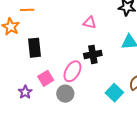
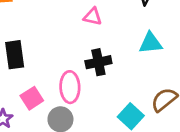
pink ellipse: (72, 71) -> (70, 87), turned -30

